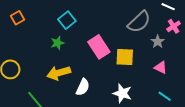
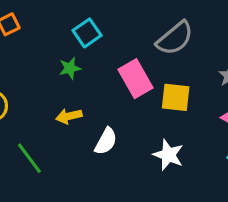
gray semicircle: (139, 22) -> (175, 38), moved
yellow arrow: (59, 73) -> (69, 116), size x0.7

